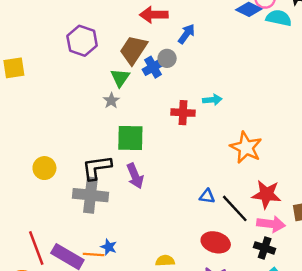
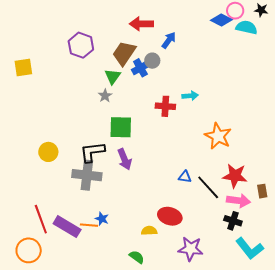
red ellipse: (216, 242) -> (170, 216), moved

